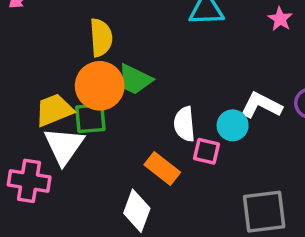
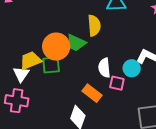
yellow semicircle: (101, 38) -> (94, 25), moved
white triangle: (64, 146) -> (21, 74), moved, size x0.7

